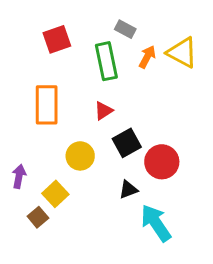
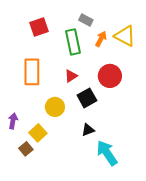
red circle: (162, 162) -> (110, 76), moved

